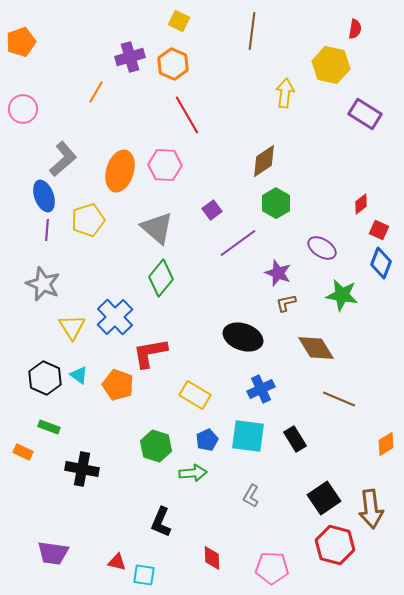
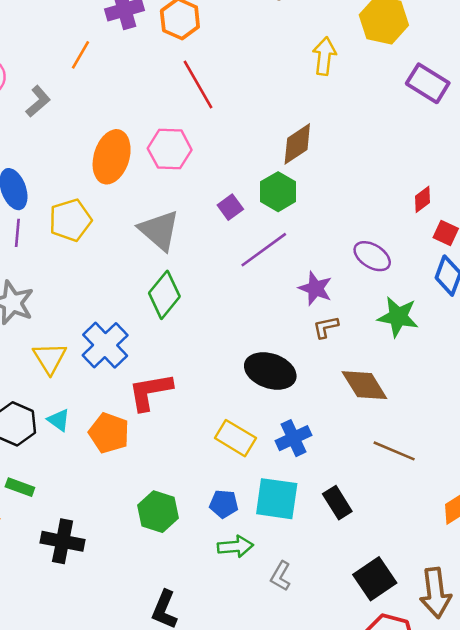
gray L-shape: (63, 159) -> (38, 101), moved, size x0.7
green hexagon: (276, 203) -> (278, 192), moved
yellow rectangle: (195, 395) -> (235, 438), moved
blue pentagon: (207, 440) -> (224, 504), turned 30
green arrow: (193, 473) -> (235, 546), moved

